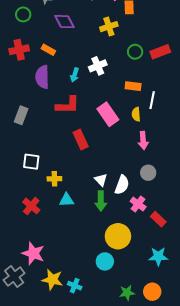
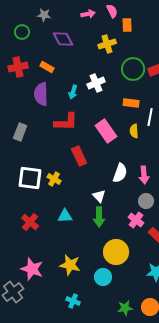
green circle: (135, 52) -> (133, 69), size x1.5
pink arrow: (143, 140) -> (144, 175), moved
white square: (31, 162) -> (30, 178), size x1.4
gray circle: (148, 173) -> (146, 201), moved
yellow cross: (54, 179) -> (54, 179), moved, turned 32
white semicircle: (122, 185) -> (120, 173), moved
yellow star: (52, 280) -> (70, 265), moved

